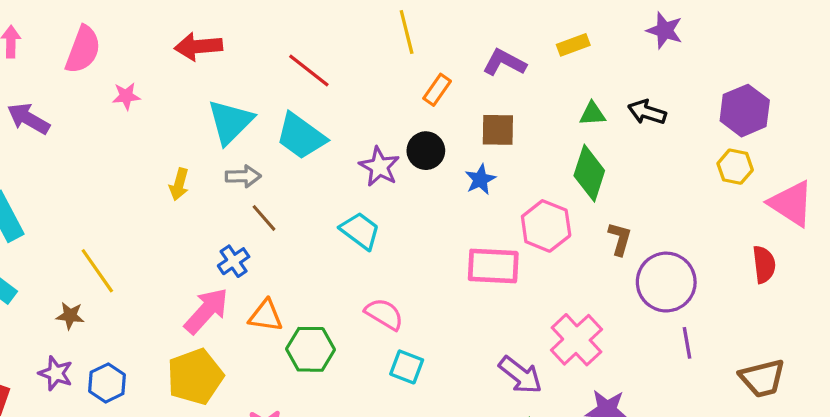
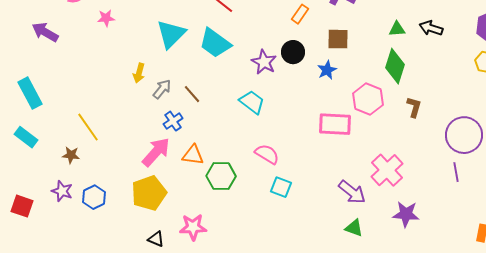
gray arrow: (243, 176) -> (162, 89), moved, turned -50
purple circle: (666, 282) -> (464, 135), moved

